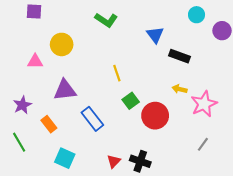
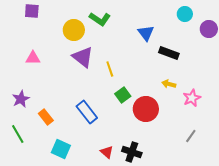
yellow circle: (62, 44) -> (74, 30), moved
purple triangle: (65, 90) -> (83, 57), moved, turned 45
pink star: (204, 104) -> (192, 98), size x0.7
red triangle: (114, 161) -> (107, 152), turned -32

